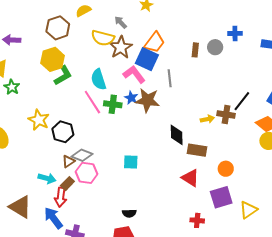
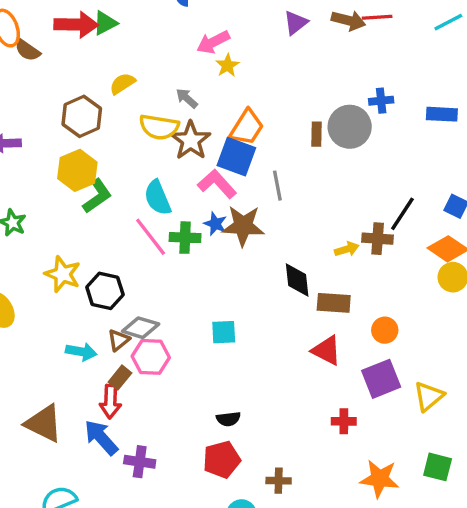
gray circle: (215, 47) -> (350, 127), size x1.6
cyan arrow: (47, 178) -> (81, 352), moved

